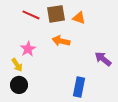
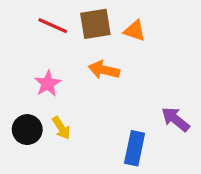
purple arrow: (103, 59) -> (175, 119), moved
yellow arrow: (17, 65) -> (61, 128), moved
black circle: (19, 85) -> (27, 130), moved

